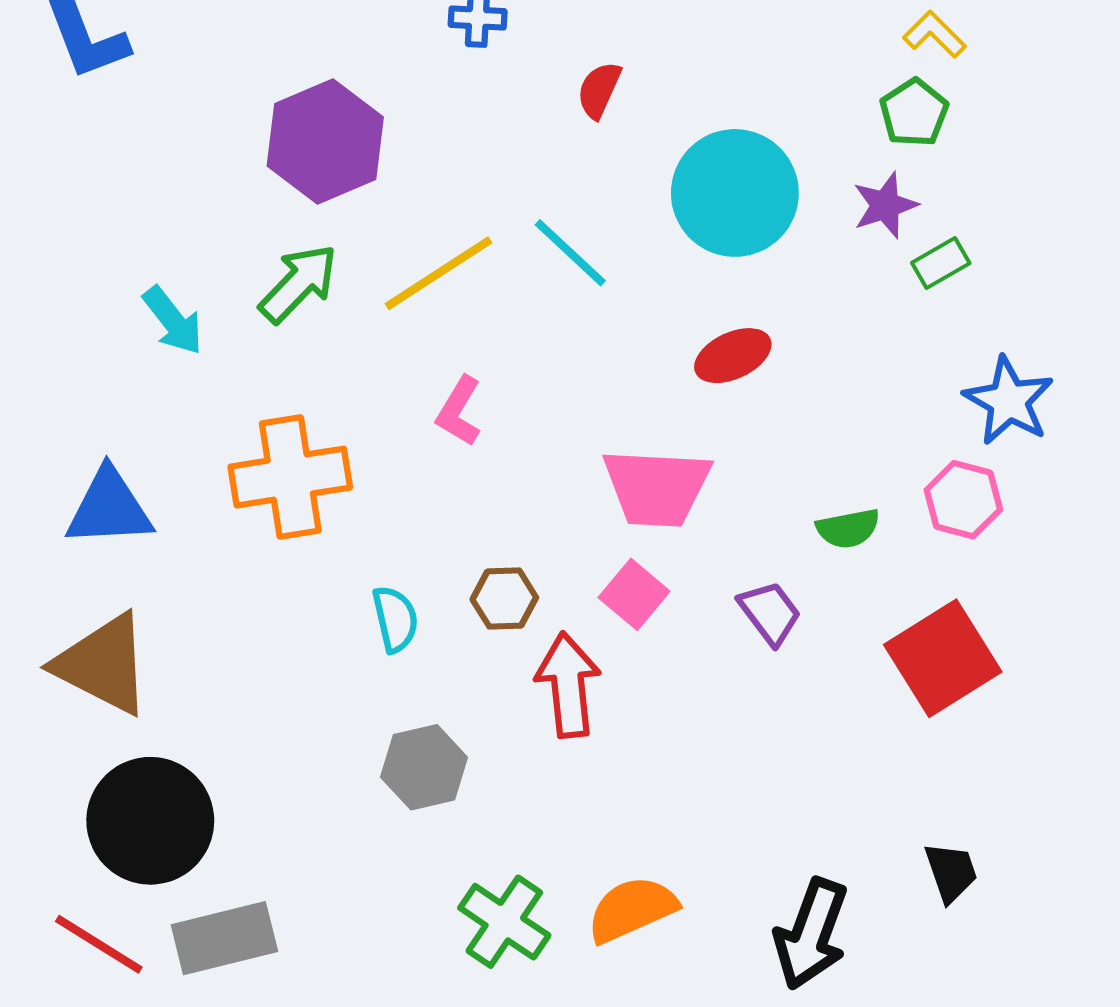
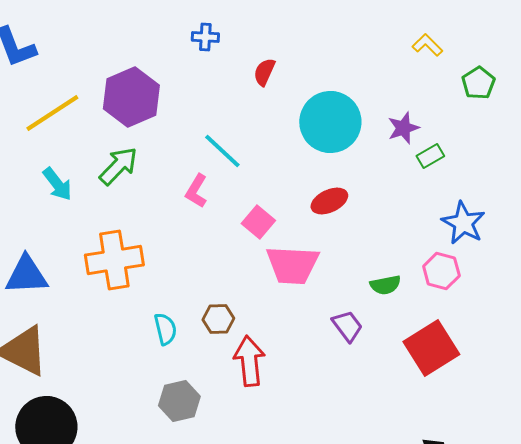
green pentagon: (914, 113) -> (478, 83), moved
cyan line: (570, 253) -> (222, 151), moved
yellow line: (438, 273) -> (52, 113), moved
pink L-shape: (459, 411) -> (196, 191), moved
pink square: (634, 594) -> (258, 222), moved

